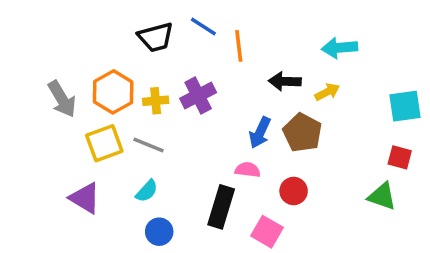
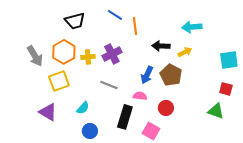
black trapezoid: (156, 37) -> (75, 21), moved
gray line: (149, 145) -> (109, 85), moved

